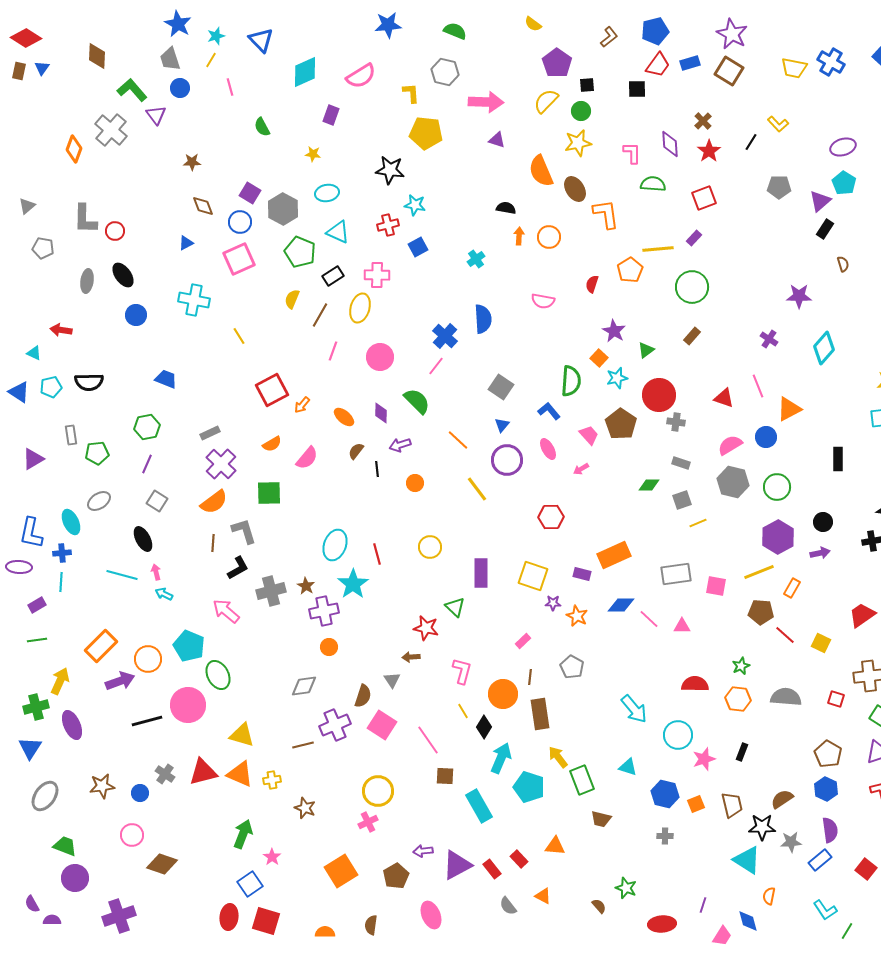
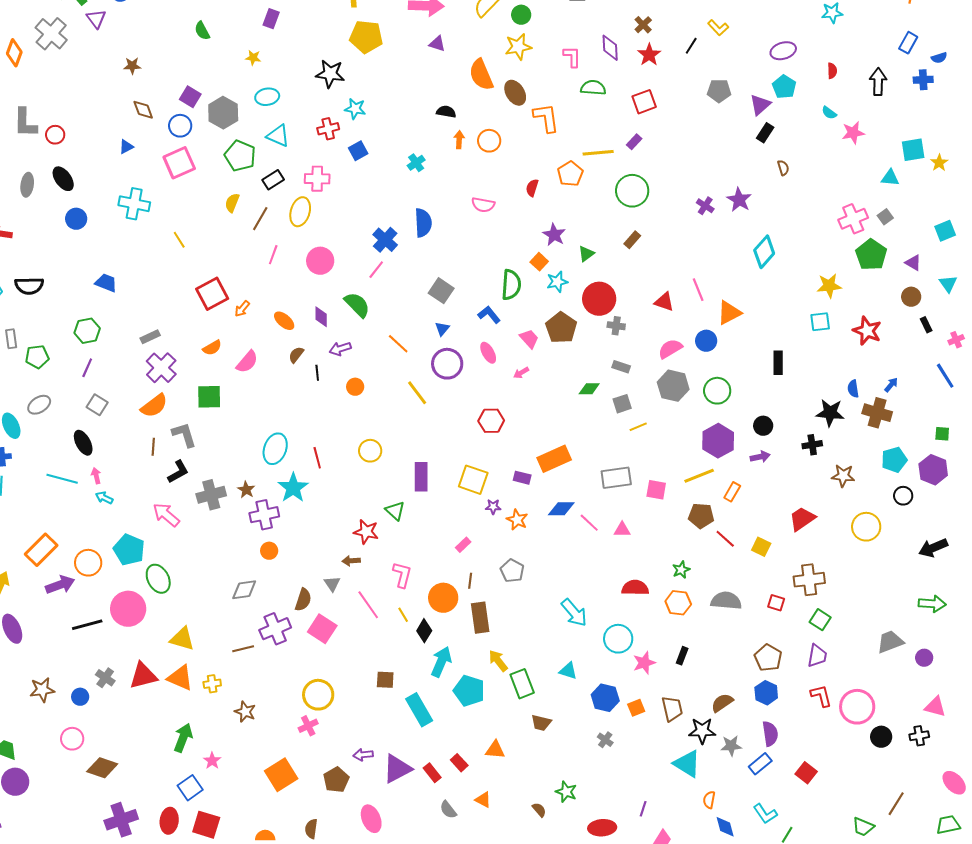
purple star: (799, 296) -> (739, 200), turned 30
purple cross: (769, 339) -> (705, 206), moved
pink line: (428, 740) -> (368, 605), moved
gray cross: (665, 836) -> (605, 740), turned 35
purple cross: (119, 916) -> (121, 820), moved
blue diamond: (748, 921) -> (725, 827), moved

